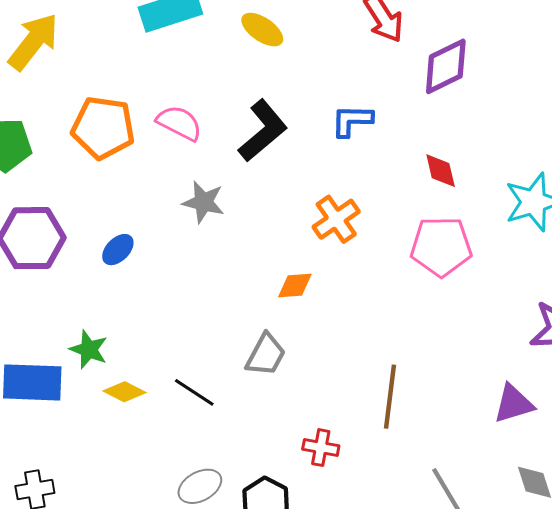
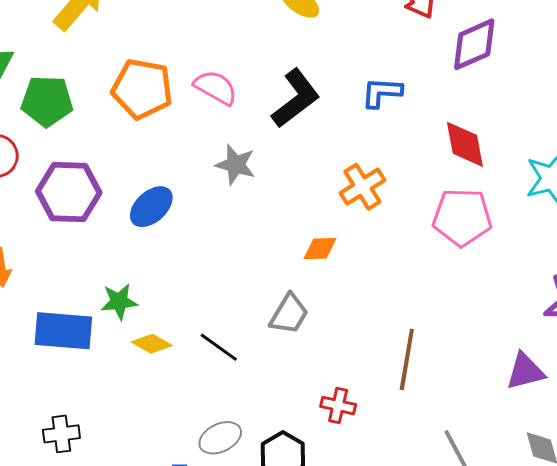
red diamond: (441, 171) -> (465, 144), size x1.4
blue ellipse: (118, 250) -> (151, 207), size x1.4
green star: (89, 349) -> (119, 302), turned -30

